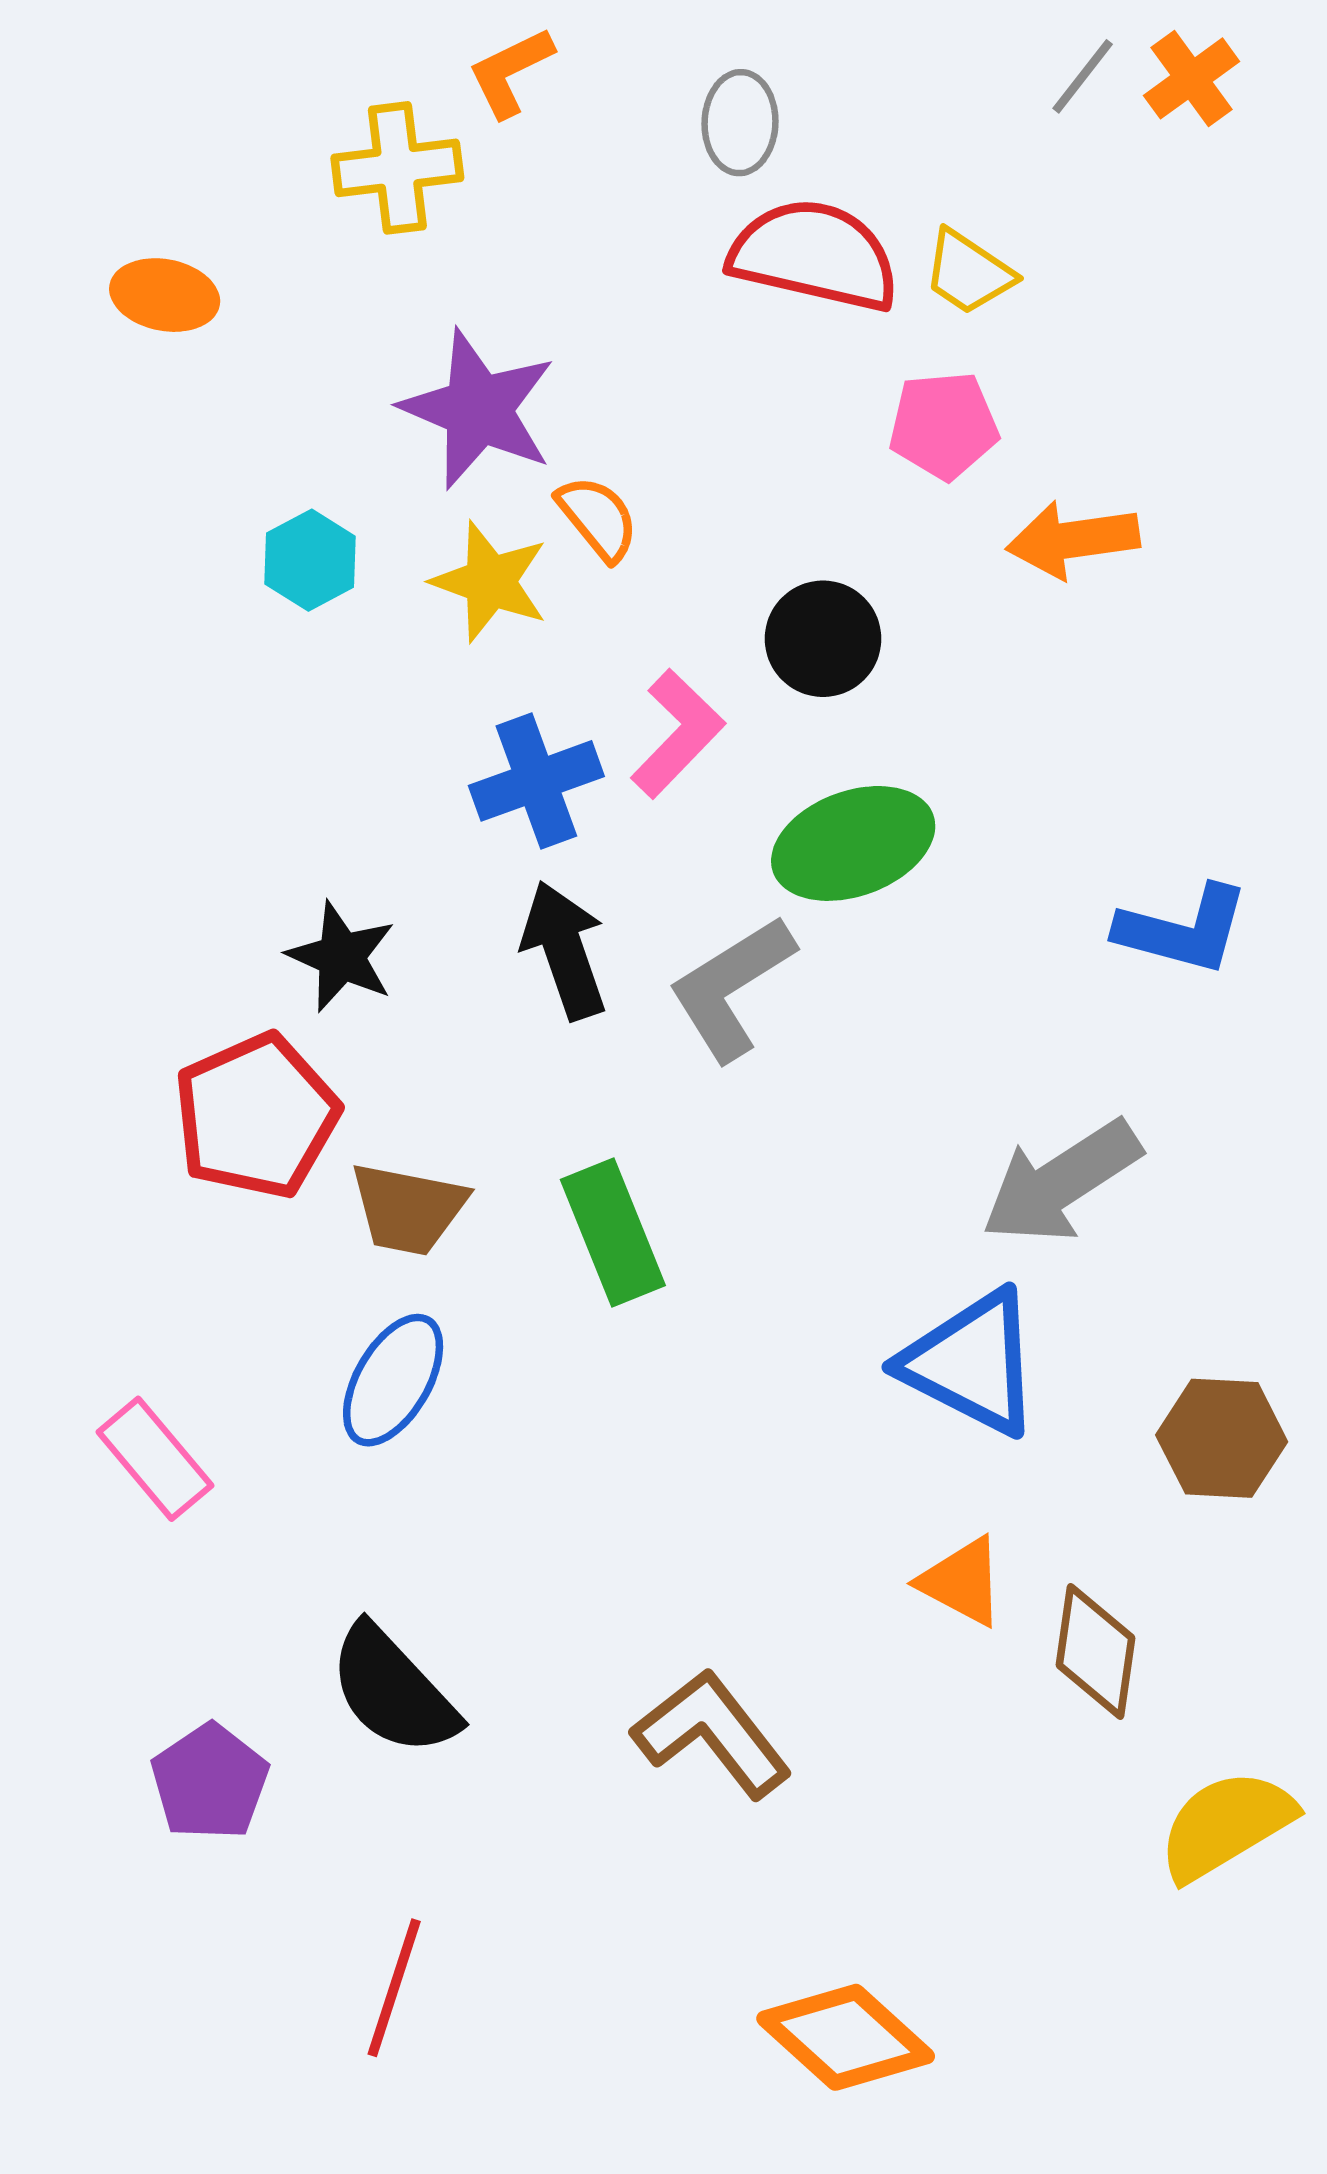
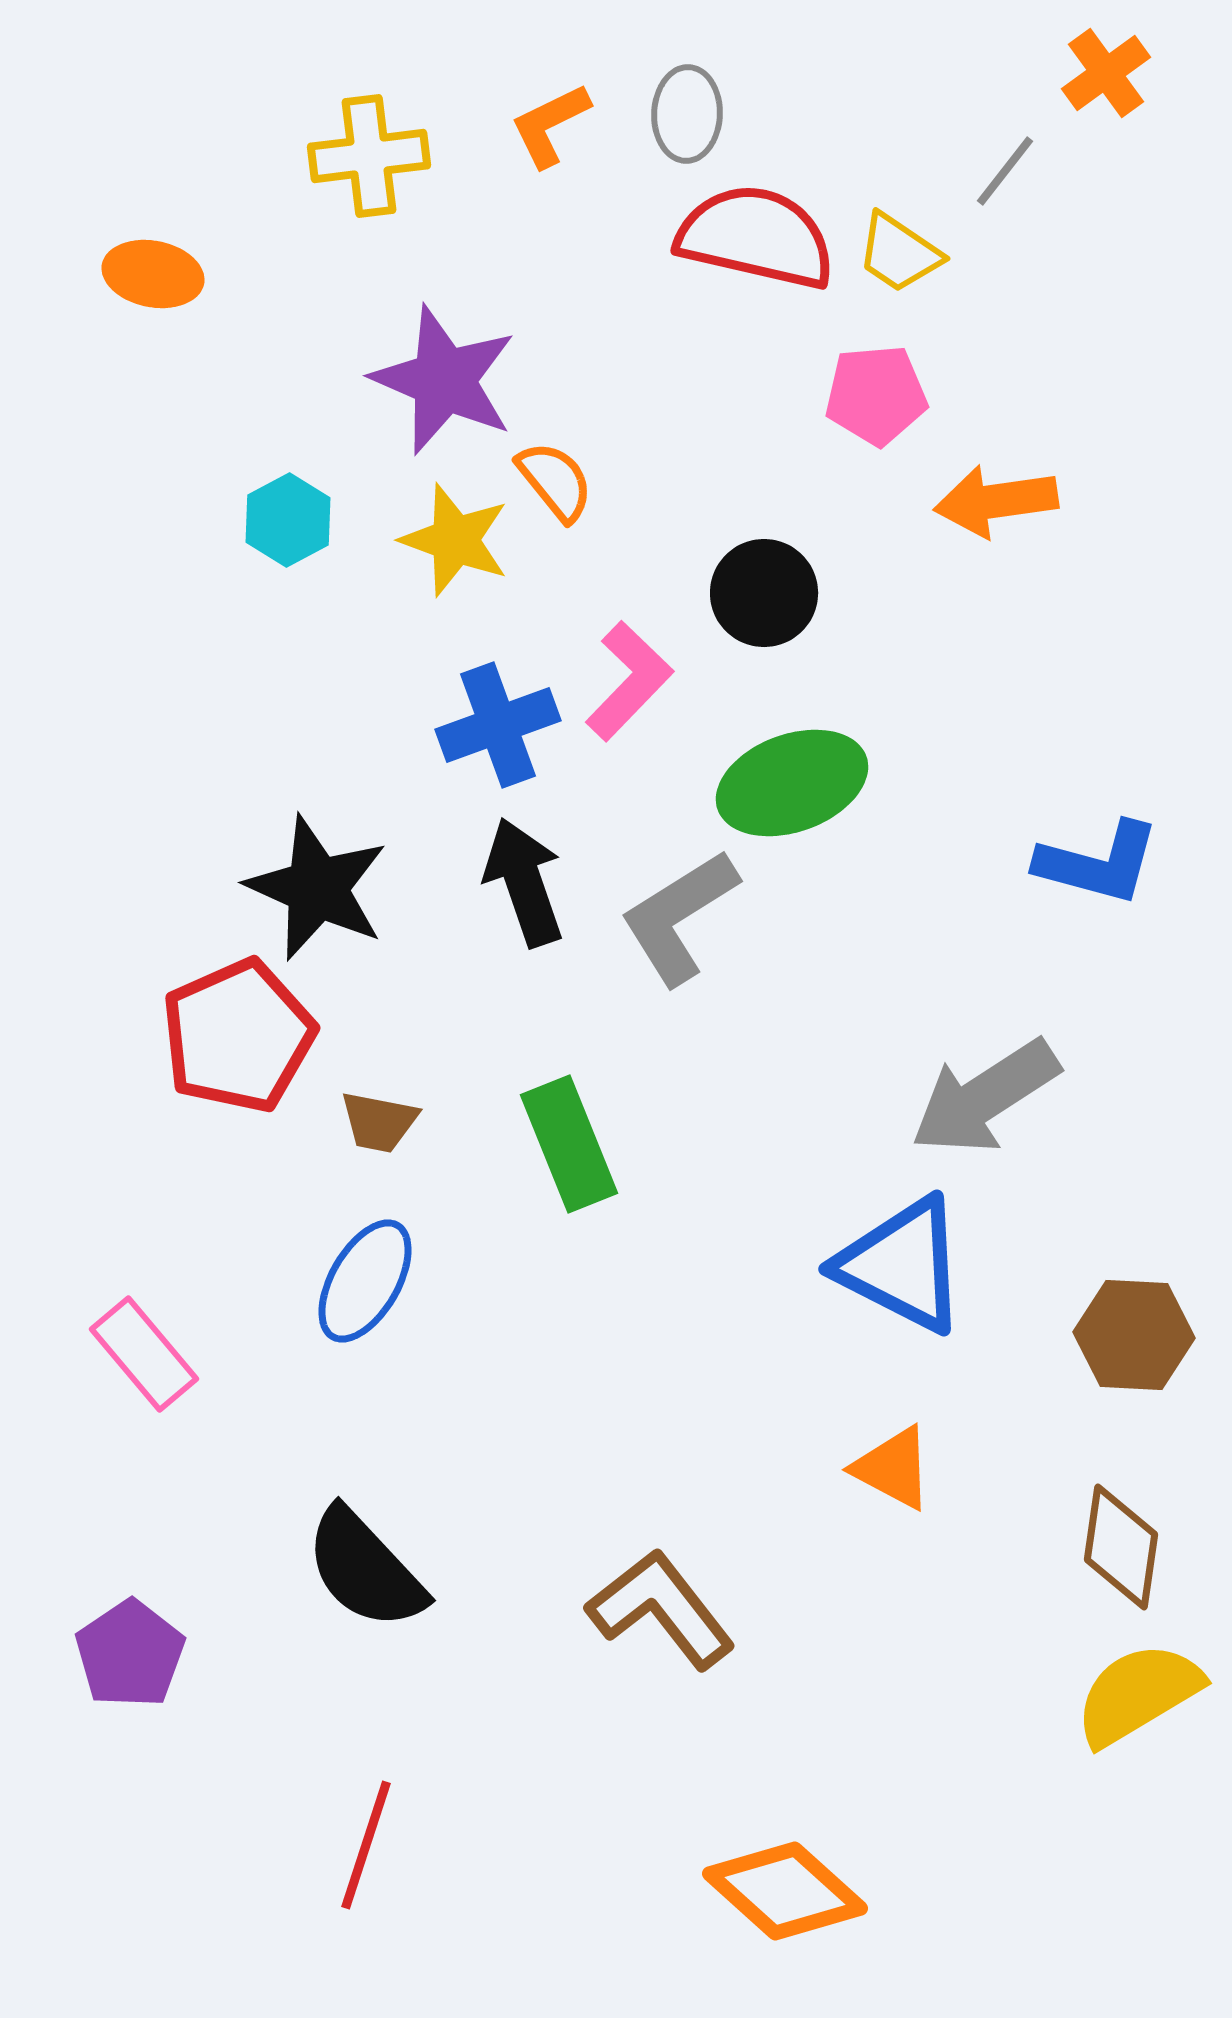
orange L-shape: (510, 72) -> (550, 125), moved
gray line: (1083, 76) -> (1005, 171), moved
black star: (341, 957) -> (317, 888), size x1.4
brown trapezoid: (408, 1209) -> (379, 1122), size x0.7
brown diamond: (1096, 1652) -> (1121, 1547), moved
purple pentagon: (210, 1782) -> (130, 1654), moved

